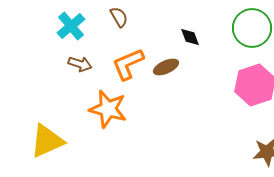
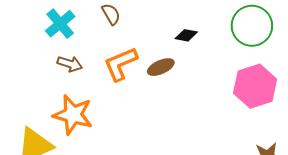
black diamond: (190, 37) -> (186, 35), turned -60
orange star: (108, 109) -> (73, 115), moved

